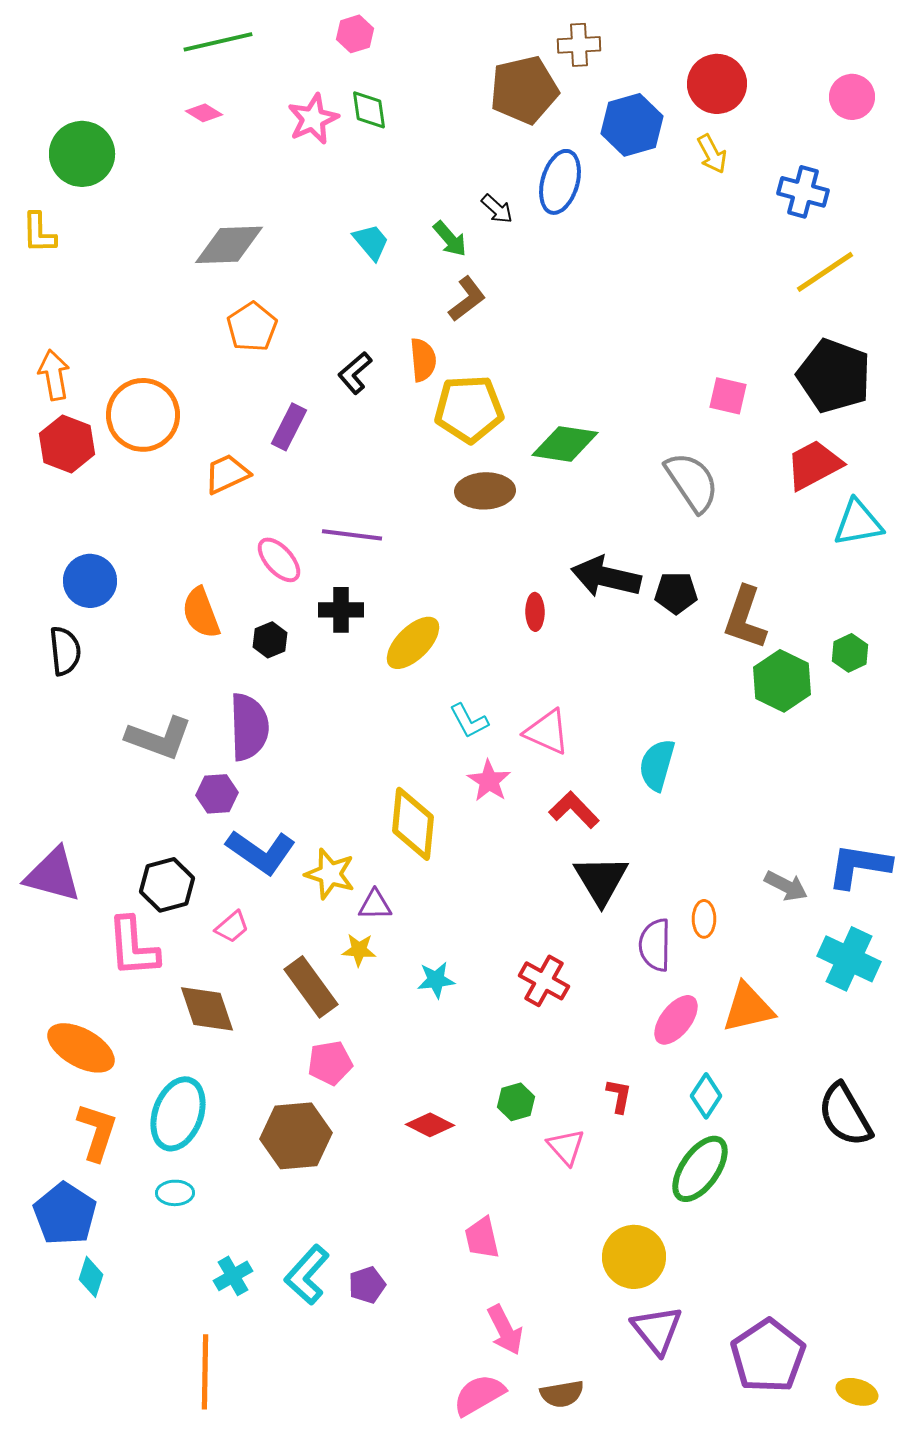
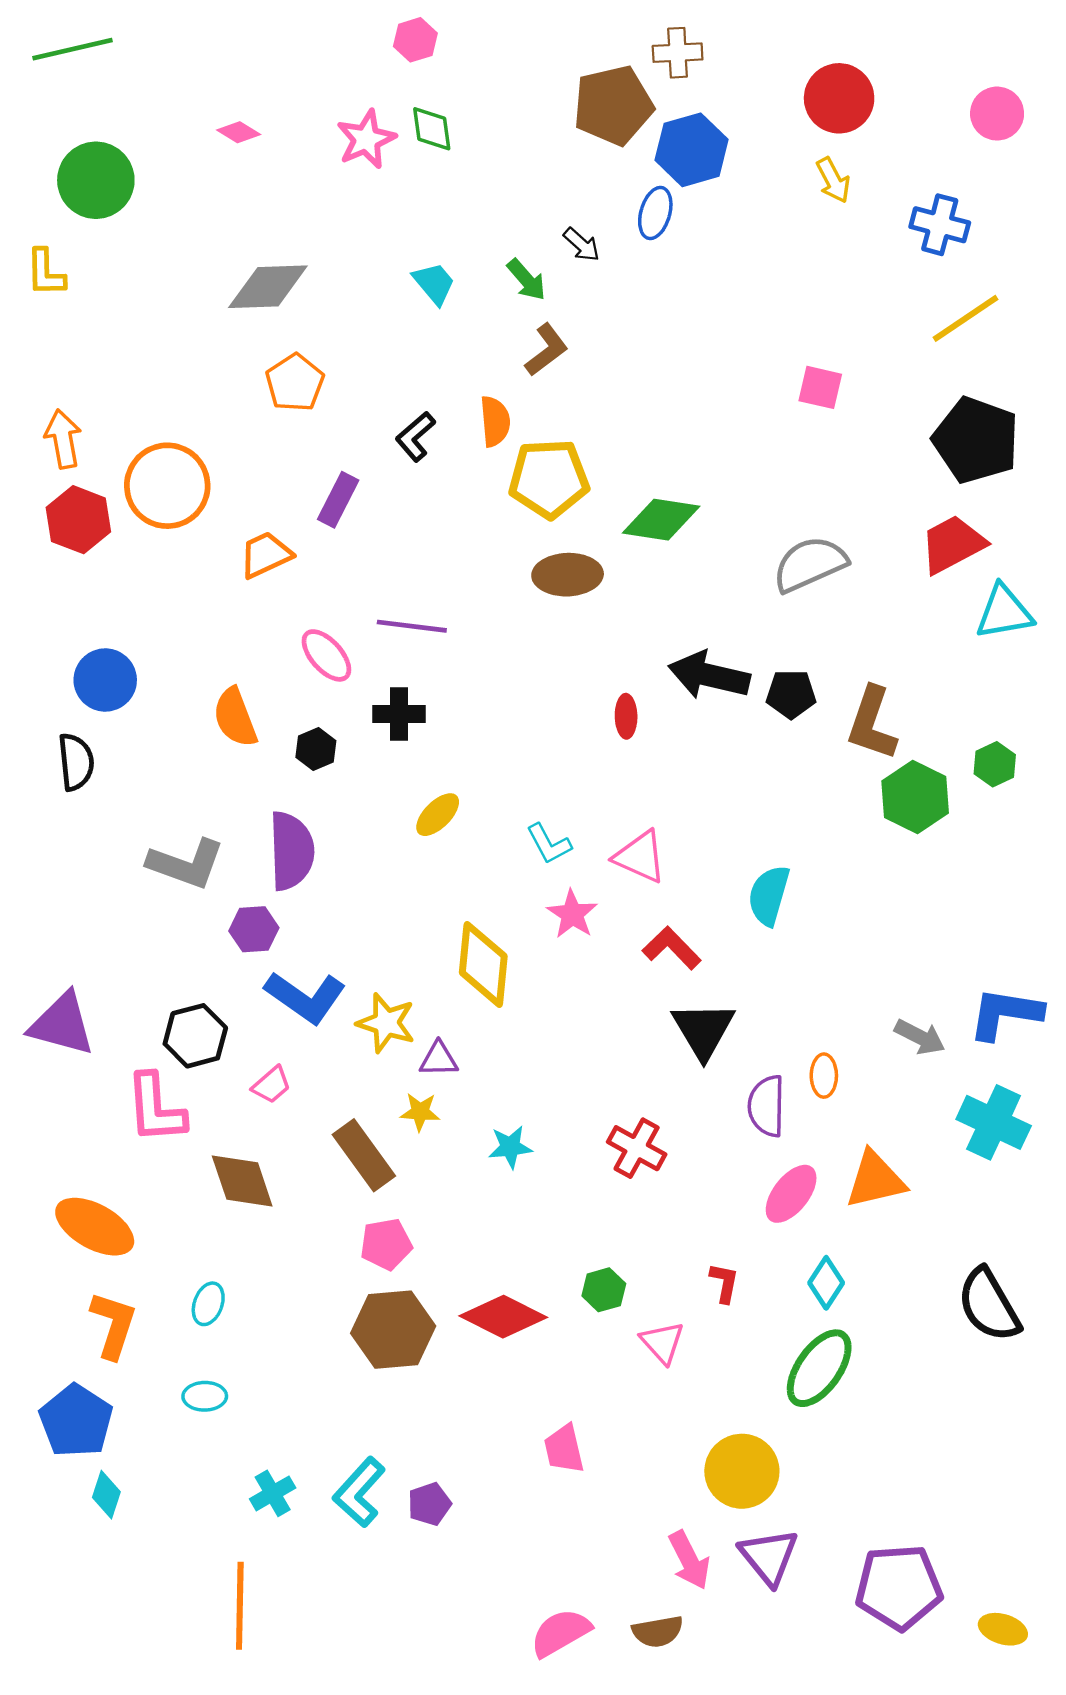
green line: (218, 42) -> (72, 49), moved
blue hexagon: (632, 125) -> (692, 150), moved
blue ellipse: (560, 182) -> (655, 213), size x0.7
pink square: (728, 396) -> (820, 387), moved
gray semicircle: (692, 482) -> (810, 564), turned -80
yellow ellipse: (413, 643) -> (438, 815), moved, size x0.7
cyan ellipse: (178, 1114) -> (208, 1304), size x0.5
red diamond: (430, 1125) -> (503, 1317), size x1.5
brown hexagon: (296, 1136) -> (393, 1330), moved
pink arrow: (505, 1330) -> (689, 1560), moved
purple pentagon: (768, 1356) -> (899, 1587), turned 30

